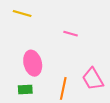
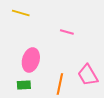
pink ellipse: (33, 63) -> (31, 60), turned 30

